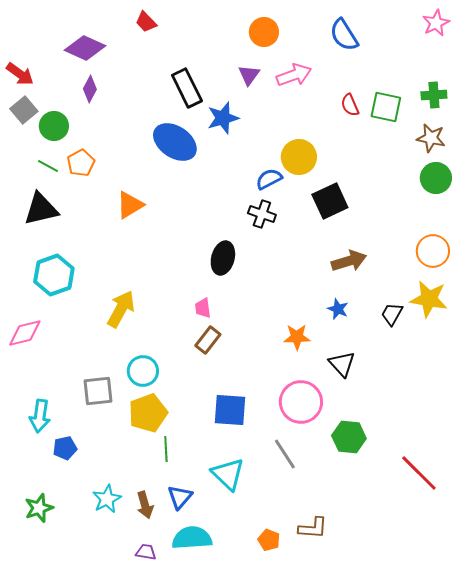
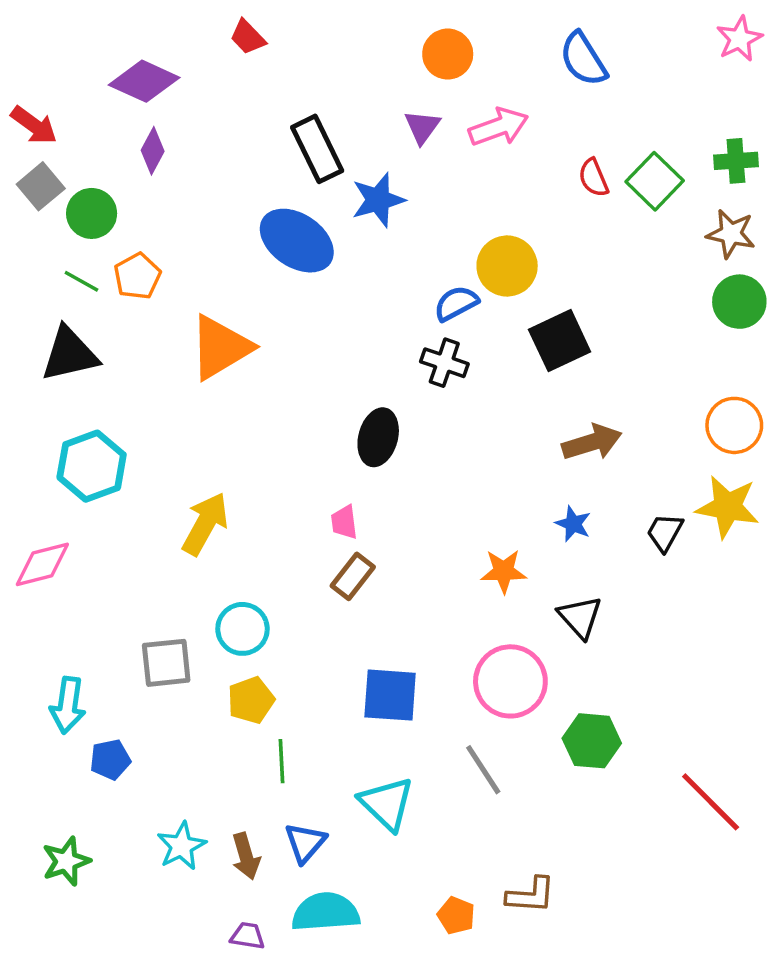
green square: (386, 107) -> (655, 181), turned 32
orange triangle: (130, 205) -> (220, 347), size x1.4
yellow pentagon: (148, 413) -> (251, 700), size x0.7

